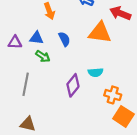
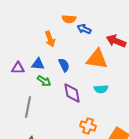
cyan semicircle: (96, 72) -> (101, 89), moved
purple diamond: (73, 85) -> (72, 93), moved, turned -50
orange cross: (113, 95) -> (88, 126), moved

